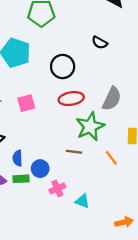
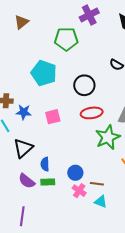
brown line: (74, 152) -> (97, 184), moved
blue circle: (40, 169) -> (75, 173), moved
pink cross: (57, 189) -> (79, 191), turned -32

